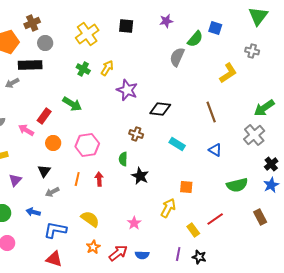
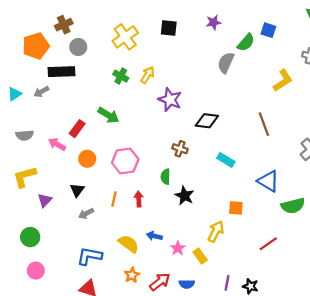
blue triangle: (215, 150) -> (268, 181), moved, size x1.5
blue arrow: (33, 212) -> (154, 236), moved
yellow rectangle: (193, 230) -> (200, 256), moved

